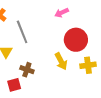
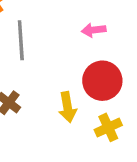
yellow cross: (88, 65) -> (108, 127), turned -35

